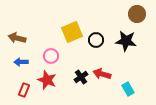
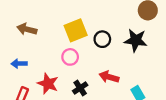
brown arrow: (17, 38) -> (27, 29), moved
pink circle: (51, 56) -> (70, 57), moved
black cross: (81, 77) -> (80, 88), moved

